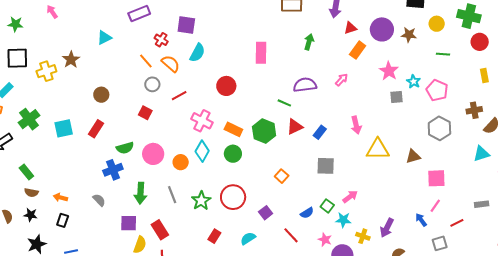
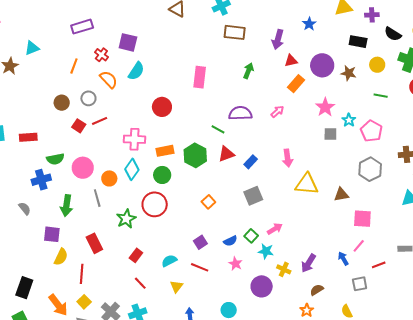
cyan triangle: (104, 38) -> (32, 48), moved
orange line: (146, 61) -> (74, 66), moved, turned 56
brown circle: (101, 95) -> (62, 103), moved
red line: (179, 96) -> (100, 121), moved
pink cross: (202, 121) -> (134, 139), turned -30
red rectangle: (96, 129) -> (28, 137), turned 48
orange rectangle: (233, 129) -> (165, 151), turned -42
gray square: (326, 166) -> (253, 196), turned -30
gray line: (172, 195) -> (97, 198), moved
red circle: (233, 197) -> (155, 204), moved
purple square: (266, 213) -> (200, 242), moved
red rectangle: (160, 230) -> (94, 243), moved
red line: (291, 235) -> (200, 267), moved, turned -30
pink star: (325, 240) -> (235, 264), moved

